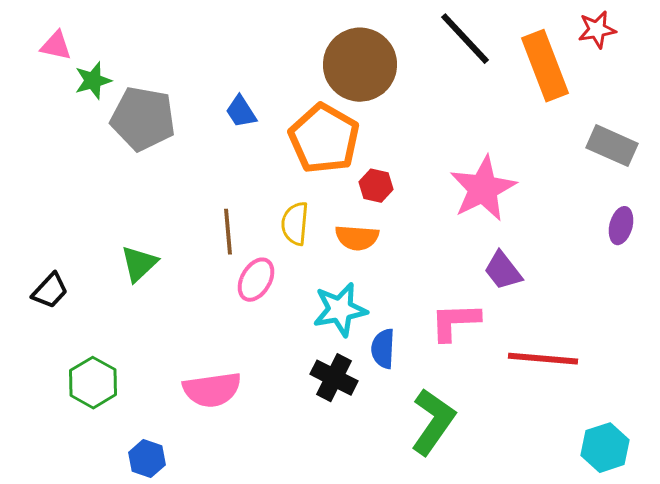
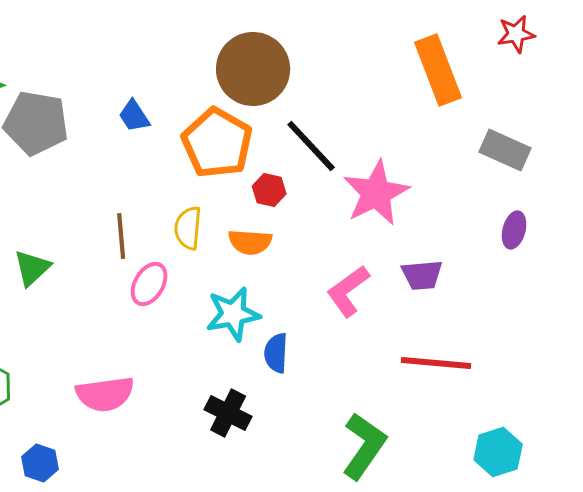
red star: (597, 30) -> (516, 34), moved
black line: (465, 39) -> (311, 146), moved
purple trapezoid: (503, 271) -> (422, 275), moved, turned -57
pink L-shape: (455, 322) -> (348, 291), moved, turned -34
black cross: (334, 378) -> (228, 413), moved
green L-shape: (433, 422) -> (364, 446), moved

